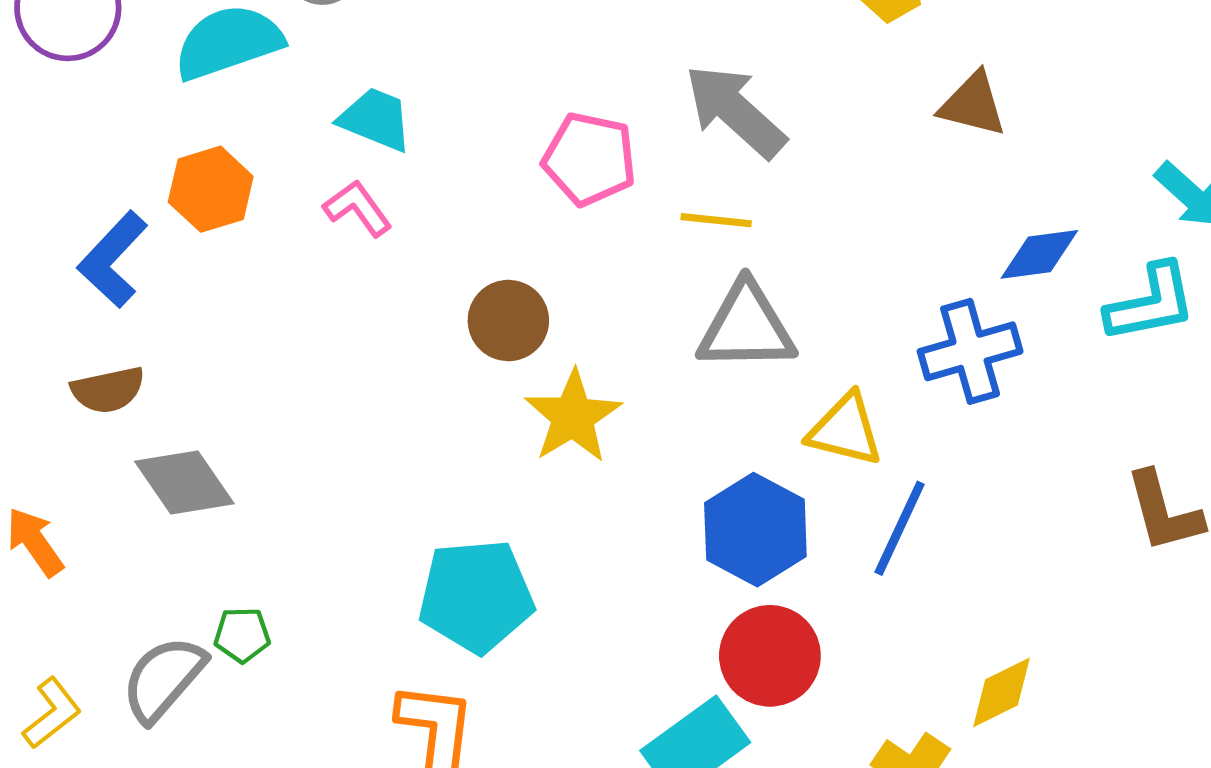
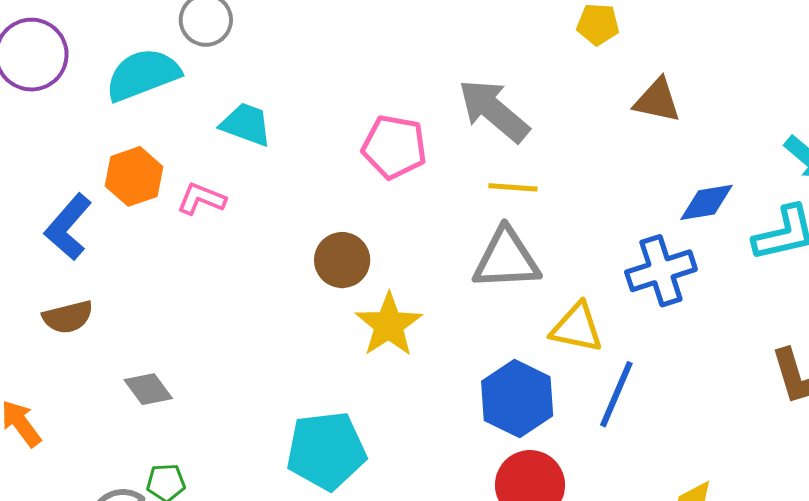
pink L-shape: (358, 208) -> (201, 199), moved, turned -30
yellow line: (716, 220) -> (513, 187), moved
gray diamond: (184, 483) -> (148, 389), moved, size x0.7

